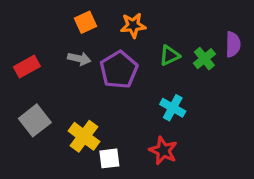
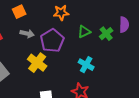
orange square: (86, 22) -> (19, 12), moved
yellow cross: (84, 136) -> (37, 63), moved

